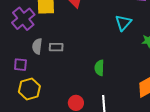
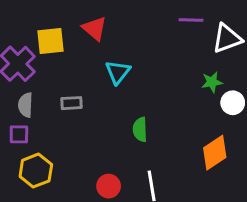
cyan triangle: (123, 23) -> (118, 72), moved
gray semicircle: (37, 46) -> (25, 105), moved

